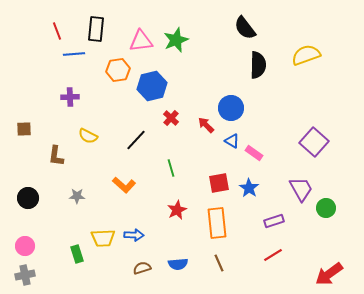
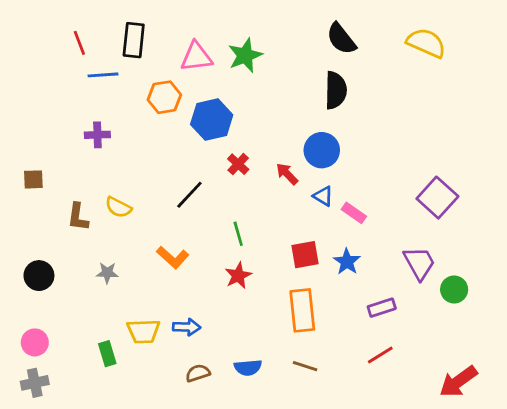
yellow semicircle: (306, 55) -> (426, 43), moved, turned 44
black semicircle: (258, 65) -> (336, 90), moved
yellow semicircle: (88, 136) -> (118, 207), moved
red star: (177, 210) -> (238, 276), moved
brown line: (219, 263) -> (305, 366), turned -48

